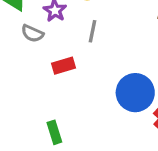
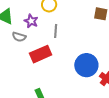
red rectangle: (64, 66) -> (41, 54), size x1.5

